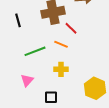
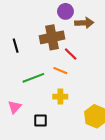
pink triangle: (27, 80) -> (15, 107), moved
black square: (51, 97) -> (41, 120), moved

